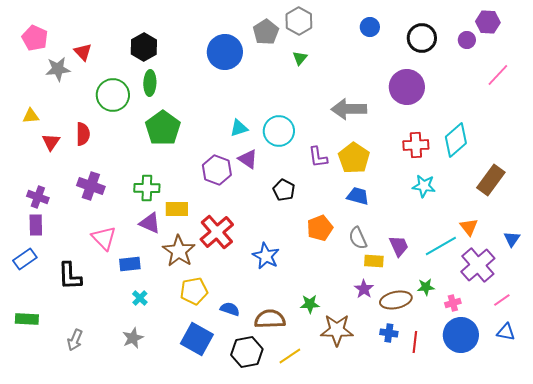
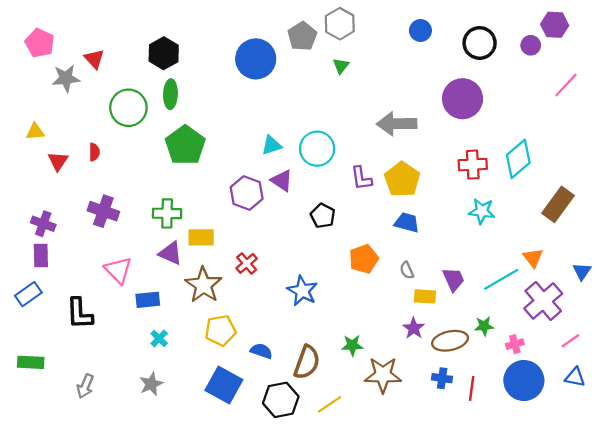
red semicircle: (83, 134) -> (94, 152), size x0.7
red cross: (217, 232) -> (247, 263), size x0.6
gray semicircle: (358, 238) -> (407, 270), size x0.7
brown semicircle: (270, 319) -> (307, 362), turned 112

